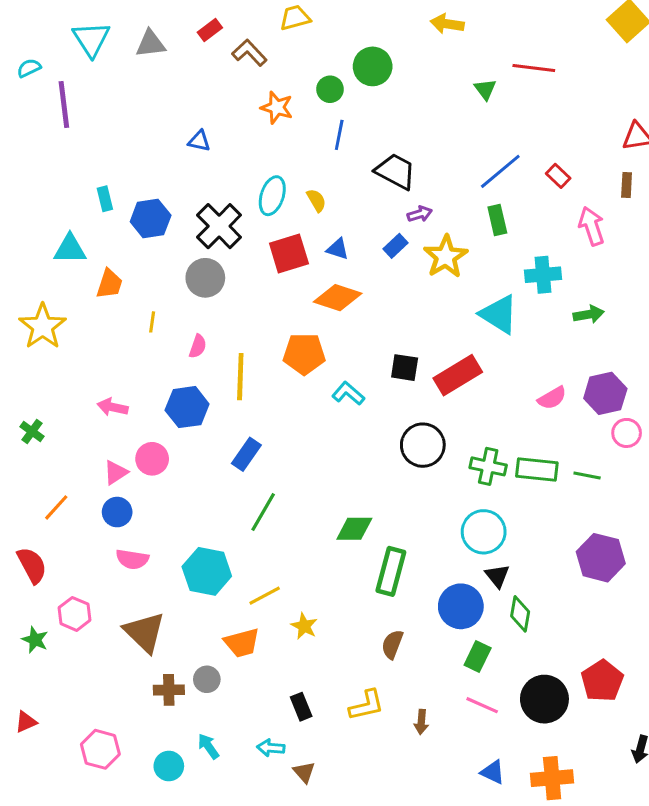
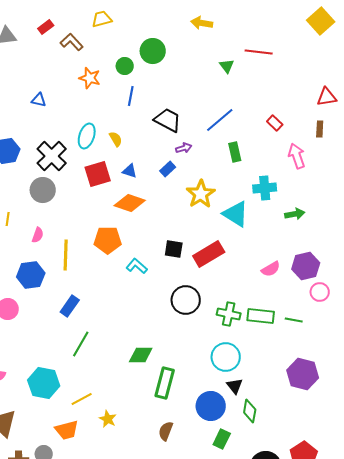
blue line: (500, 171) -> (220, 120), moved
yellow star: (446, 257) -> (201, 194), moved

